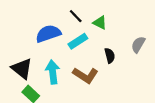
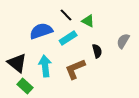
brown L-shape: (86, 75) -> (75, 69), turned 125

